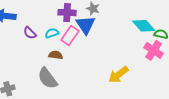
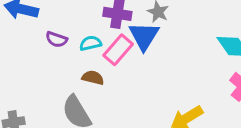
purple semicircle: (30, 33) -> (57, 39), turned -32

